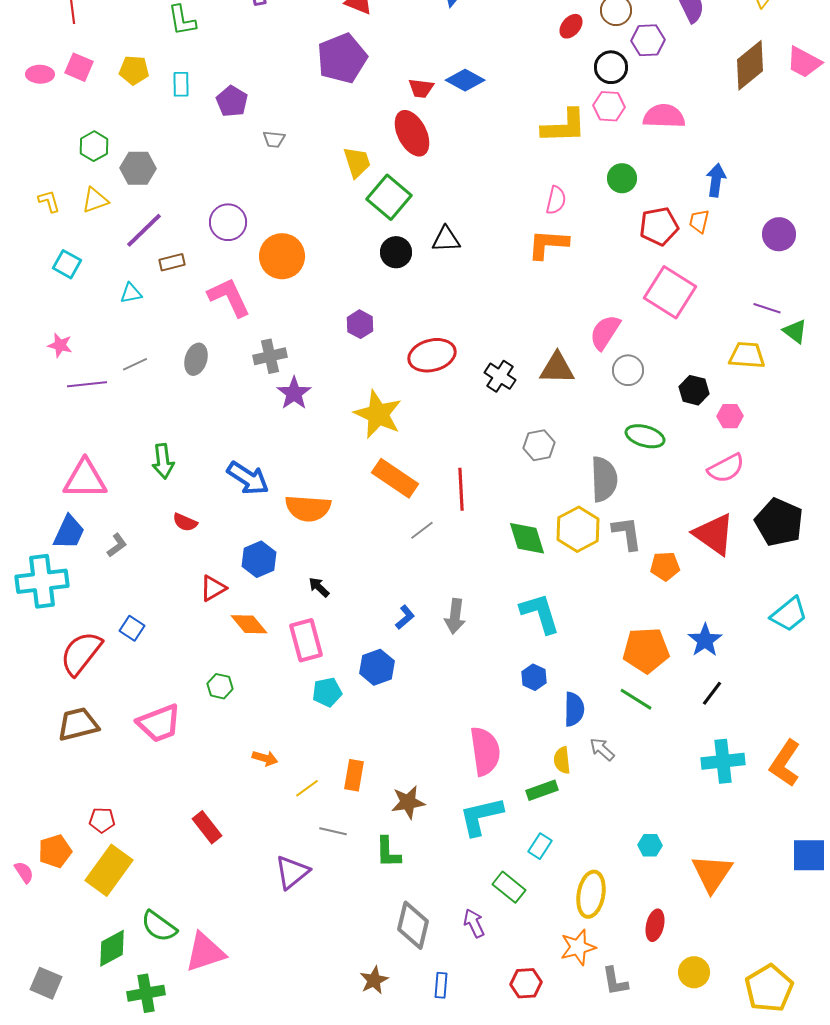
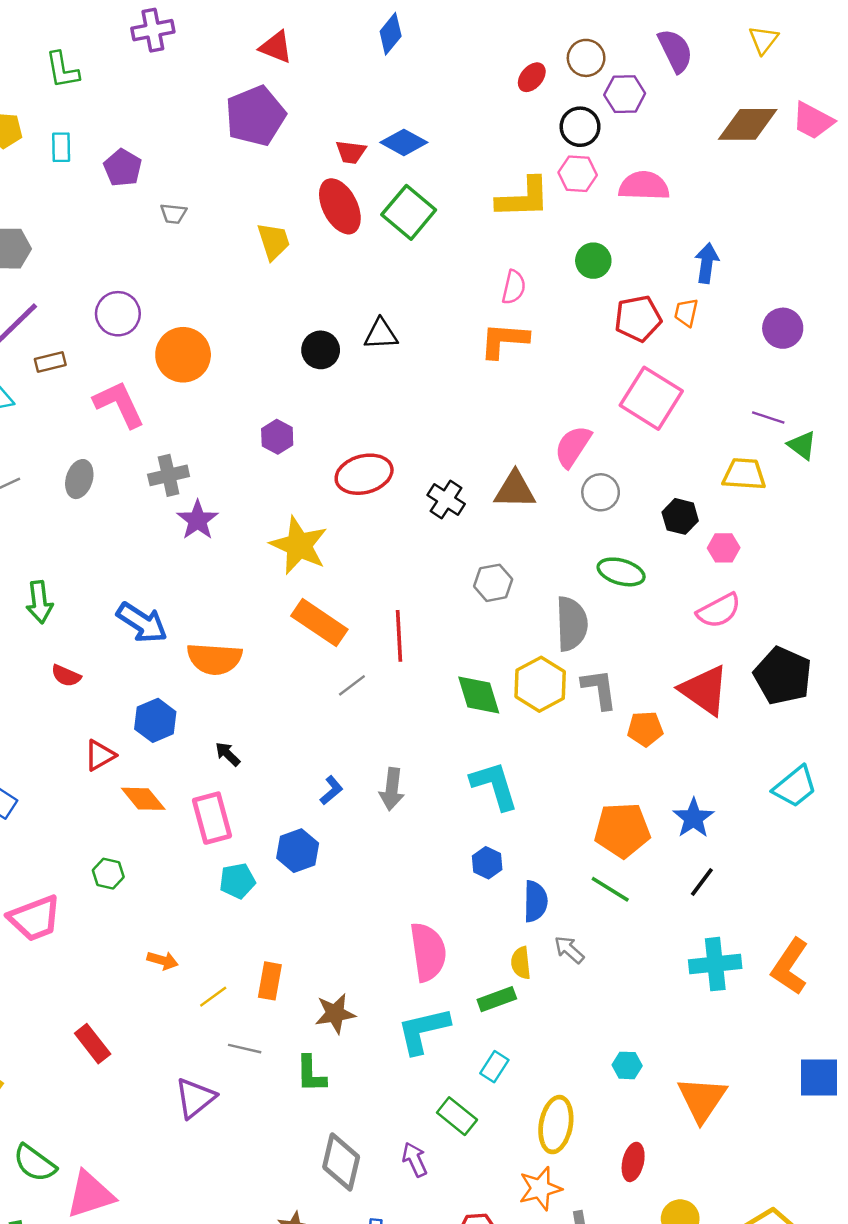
brown diamond: (750, 65) -> (748, 124), turned 39
green square: (389, 197) -> (409, 212), moved

